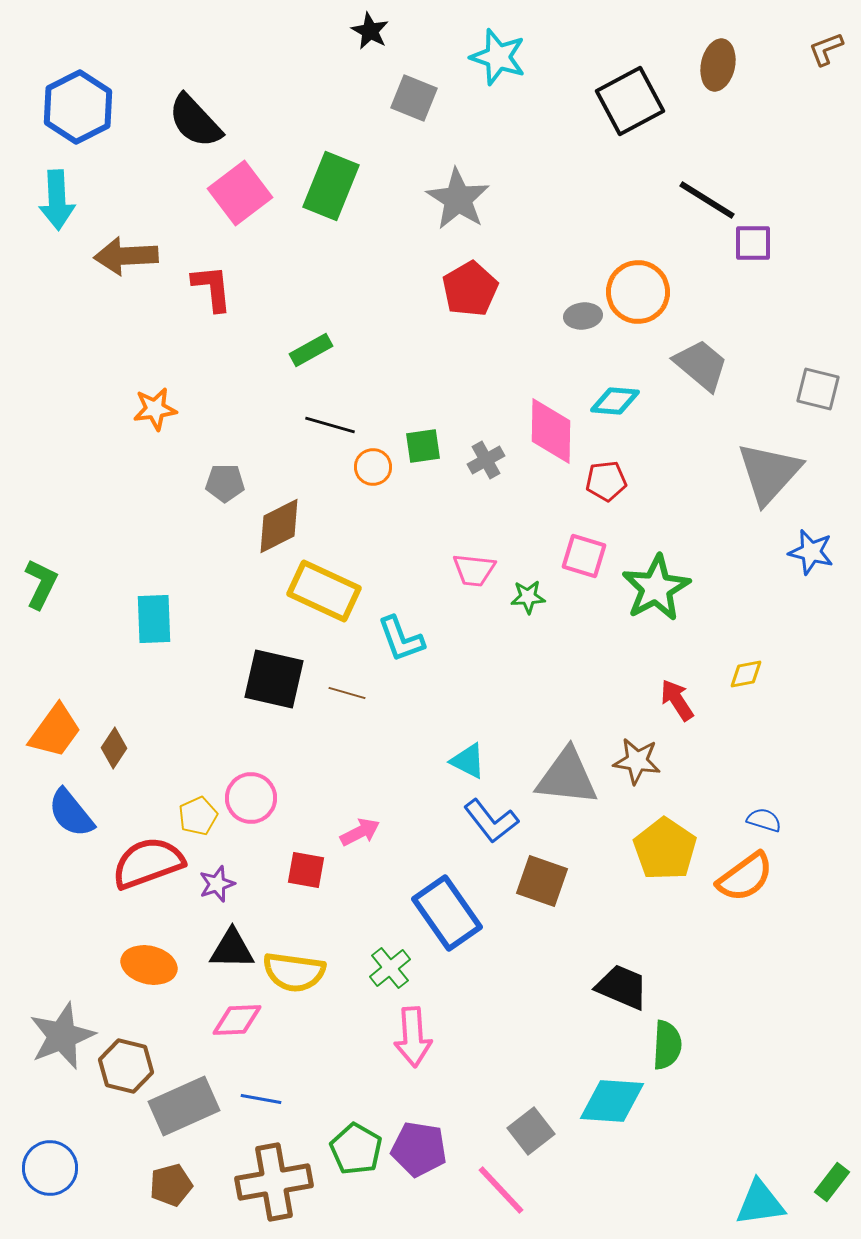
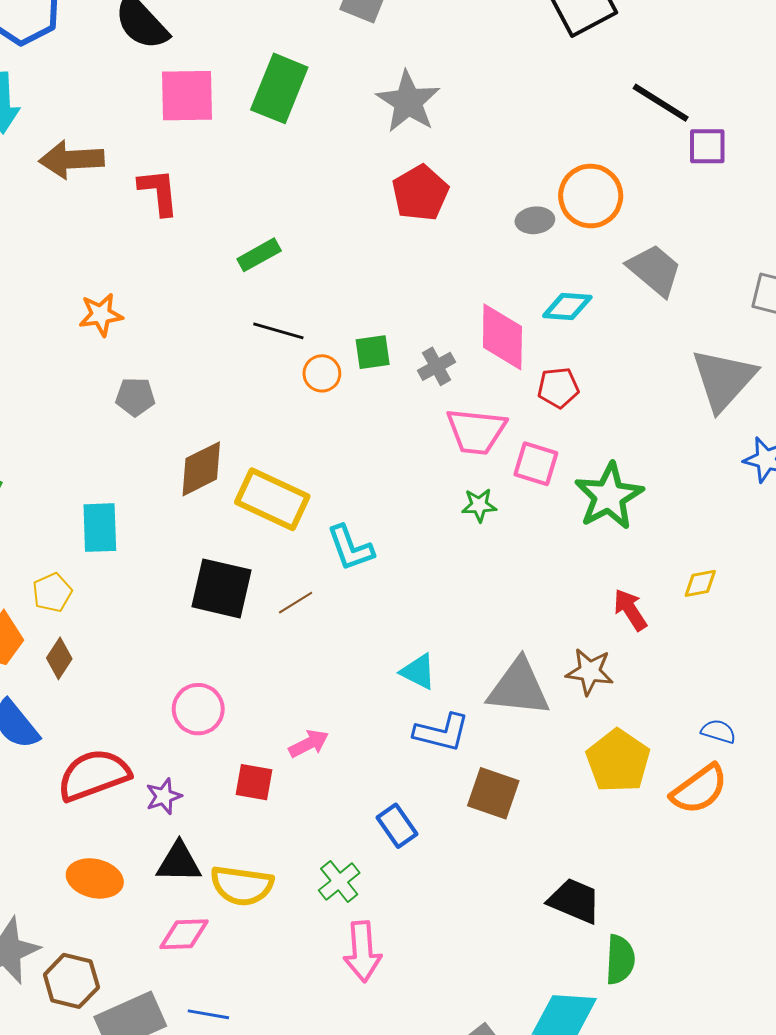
pink square: (240, 193) -> (187, 96), turned 36
gray pentagon: (225, 483) -> (135, 397), moved
brown diamond: (279, 526) -> (201, 469), moved
pink trapezoid: (474, 570) -> (476, 431), moved, size x1.4
brown line: (347, 693) -> (296, 603), turned -48
yellow pentagon: (198, 816) -> (52, 592), moved
blue L-shape: (491, 821) -> (442, 732), turned -38
blue rectangle: (447, 913) -> (397, 826), size x0.6

